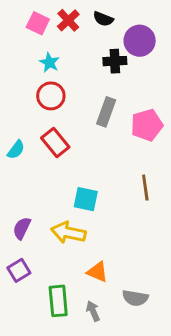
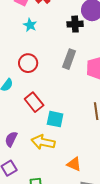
red circle: (51, 96) -> (28, 63), moved
red rectangle: (55, 142) -> (34, 102), moved
orange triangle: (97, 272) -> (74, 164), moved

